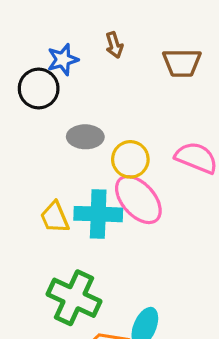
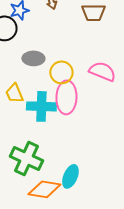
pink ellipse: (138, 200) -> (66, 97), turned 44
yellow trapezoid: (55, 217) -> (14, 93), moved

